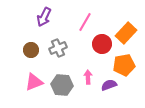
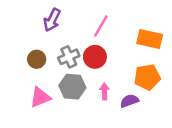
orange rectangle: (126, 33) -> (150, 39), turned 60
red circle: (102, 44) -> (95, 57), moved
gray hexagon: (62, 85) -> (72, 87), moved

